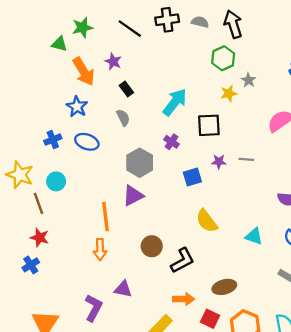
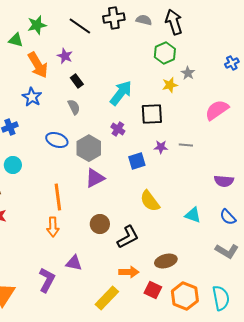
blue ellipse: (87, 142) -> (57, 140), moved
purple triangle: (133, 196) -> (95, 178), moved

